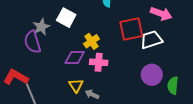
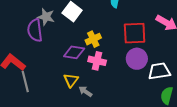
gray star: (41, 27) -> (46, 17), turned 30
white trapezoid: (151, 40) -> (159, 71), moved
purple circle: (152, 75) -> (137, 59), moved

